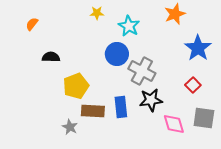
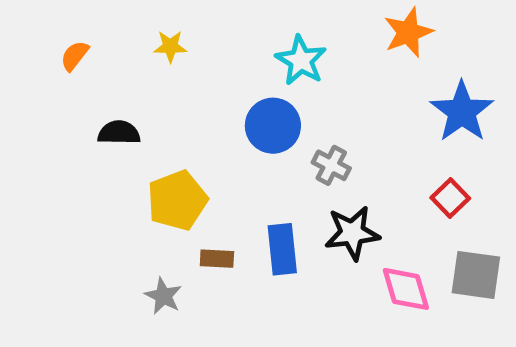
yellow star: (97, 13) -> (170, 46), moved
gray cross: (142, 71) -> (331, 165), size x0.6
brown rectangle: (93, 111) -> (217, 259), size x0.6

